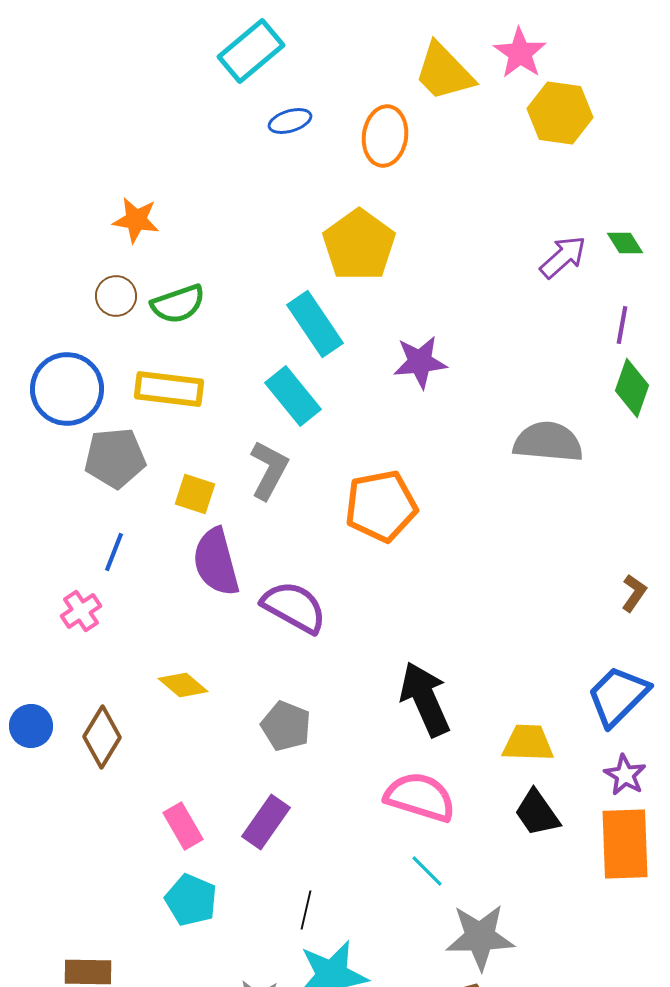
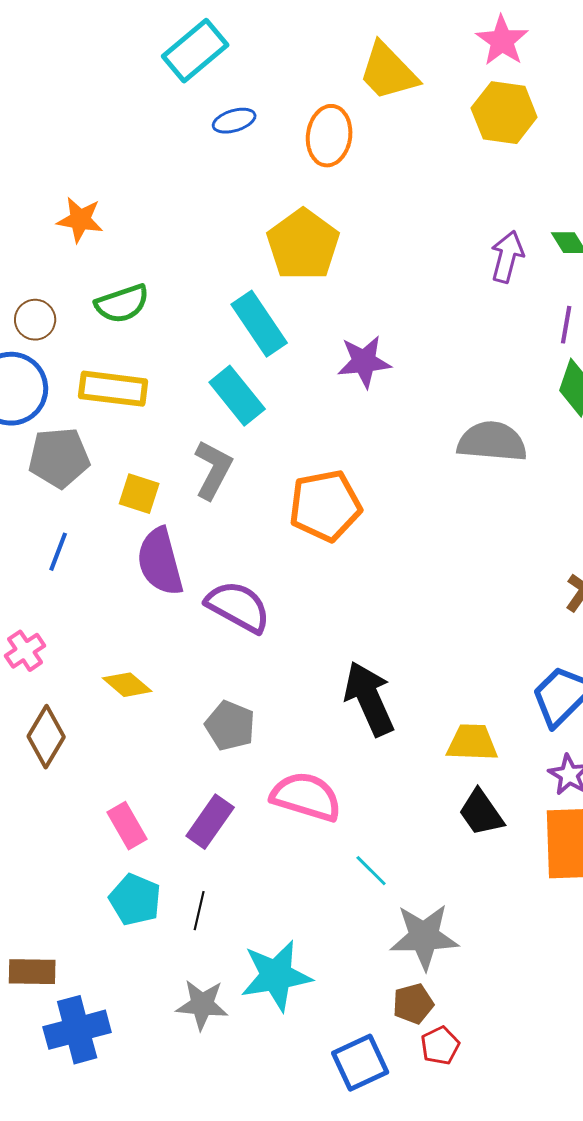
pink star: (520, 53) -> (502, 41), moved
purple arrow: (563, 257) -> (507, 257), turned -33
brown circle: (116, 296) -> (35, 320), moved
pink cross: (81, 611) -> (25, 651), moved
pink semicircle: (420, 797) -> (306, 797), moved
black line: (306, 910) -> (199, 911), moved

